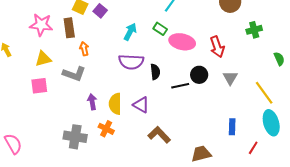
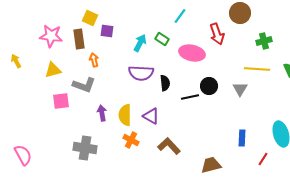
purple square: (100, 11) -> (107, 31), moved, turned -32
green rectangle: (160, 29) -> (162, 39), moved
red arrow: (217, 47) -> (217, 34), moved
pink square: (39, 86) -> (61, 101), moved
yellow line: (264, 93) -> (257, 69), moved, turned -50
orange cross: (106, 129) -> (131, 140), moved

